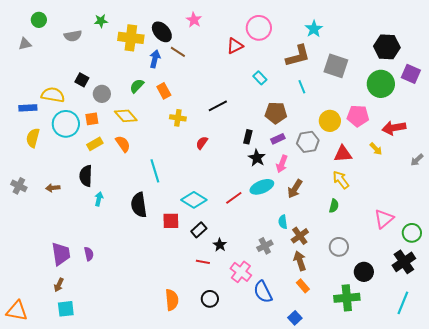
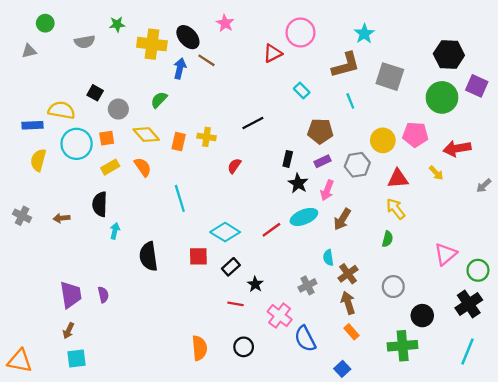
orange rectangle: (164, 91) -> (179, 142), moved, turned 42
black semicircle: (139, 205) -> (148, 256), moved

